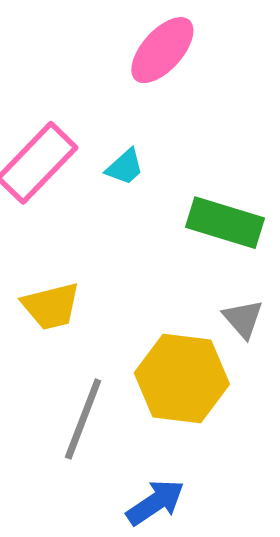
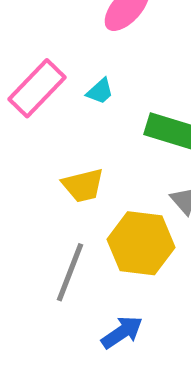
yellow trapezoid: (51, 306) -> (83, 185), moved

